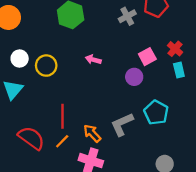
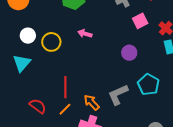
pink square: (147, 57) -> (140, 21), moved
pink arrow: (93, 60) -> (85, 34), moved
red semicircle: (31, 138) -> (38, 106), size x0.7

